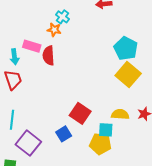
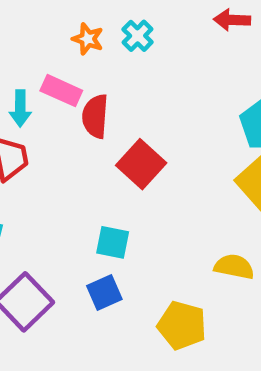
orange star: (54, 30) -> (88, 39), moved
red square: (80, 113) -> (141, 164), moved
cyan square: (106, 130) -> (113, 242), moved

